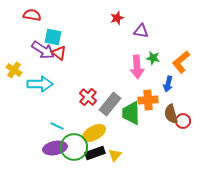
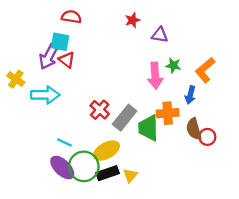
red semicircle: (32, 15) -> (71, 17), moved
purple arrow: (43, 50) -> (49, 56), turned 85
purple ellipse: (55, 148) -> (62, 168), turned 55

